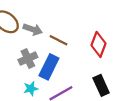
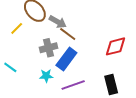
brown line: (59, 40) -> (68, 34), moved
red diamond: (99, 44) -> (116, 46), turned 45

